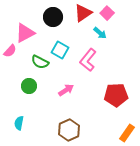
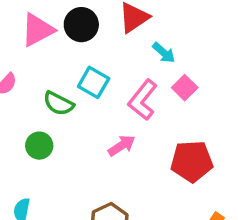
pink square: (107, 13) -> (185, 88), moved
pink triangle: (25, 33) -> (37, 30), moved
pink arrow: (66, 90) -> (122, 146), moved

